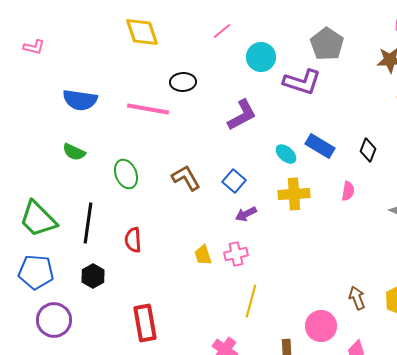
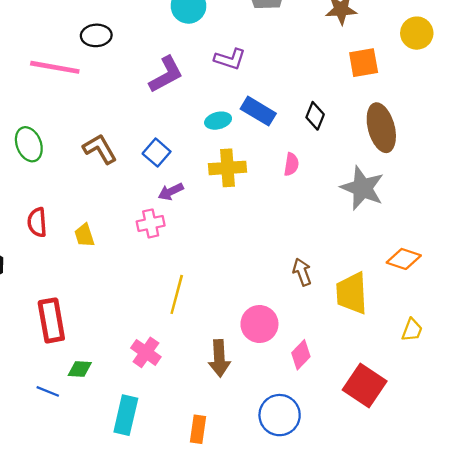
purple L-shape: (302, 82) -> (230, 59), moved, size x0.7
cyan ellipse: (286, 154) -> (218, 121), turned -55
pink cross: (236, 254) -> (151, 223), moved
yellow trapezoid: (203, 255) -> (84, 235), moved
brown arrow: (357, 298) -> (302, 272), moved

